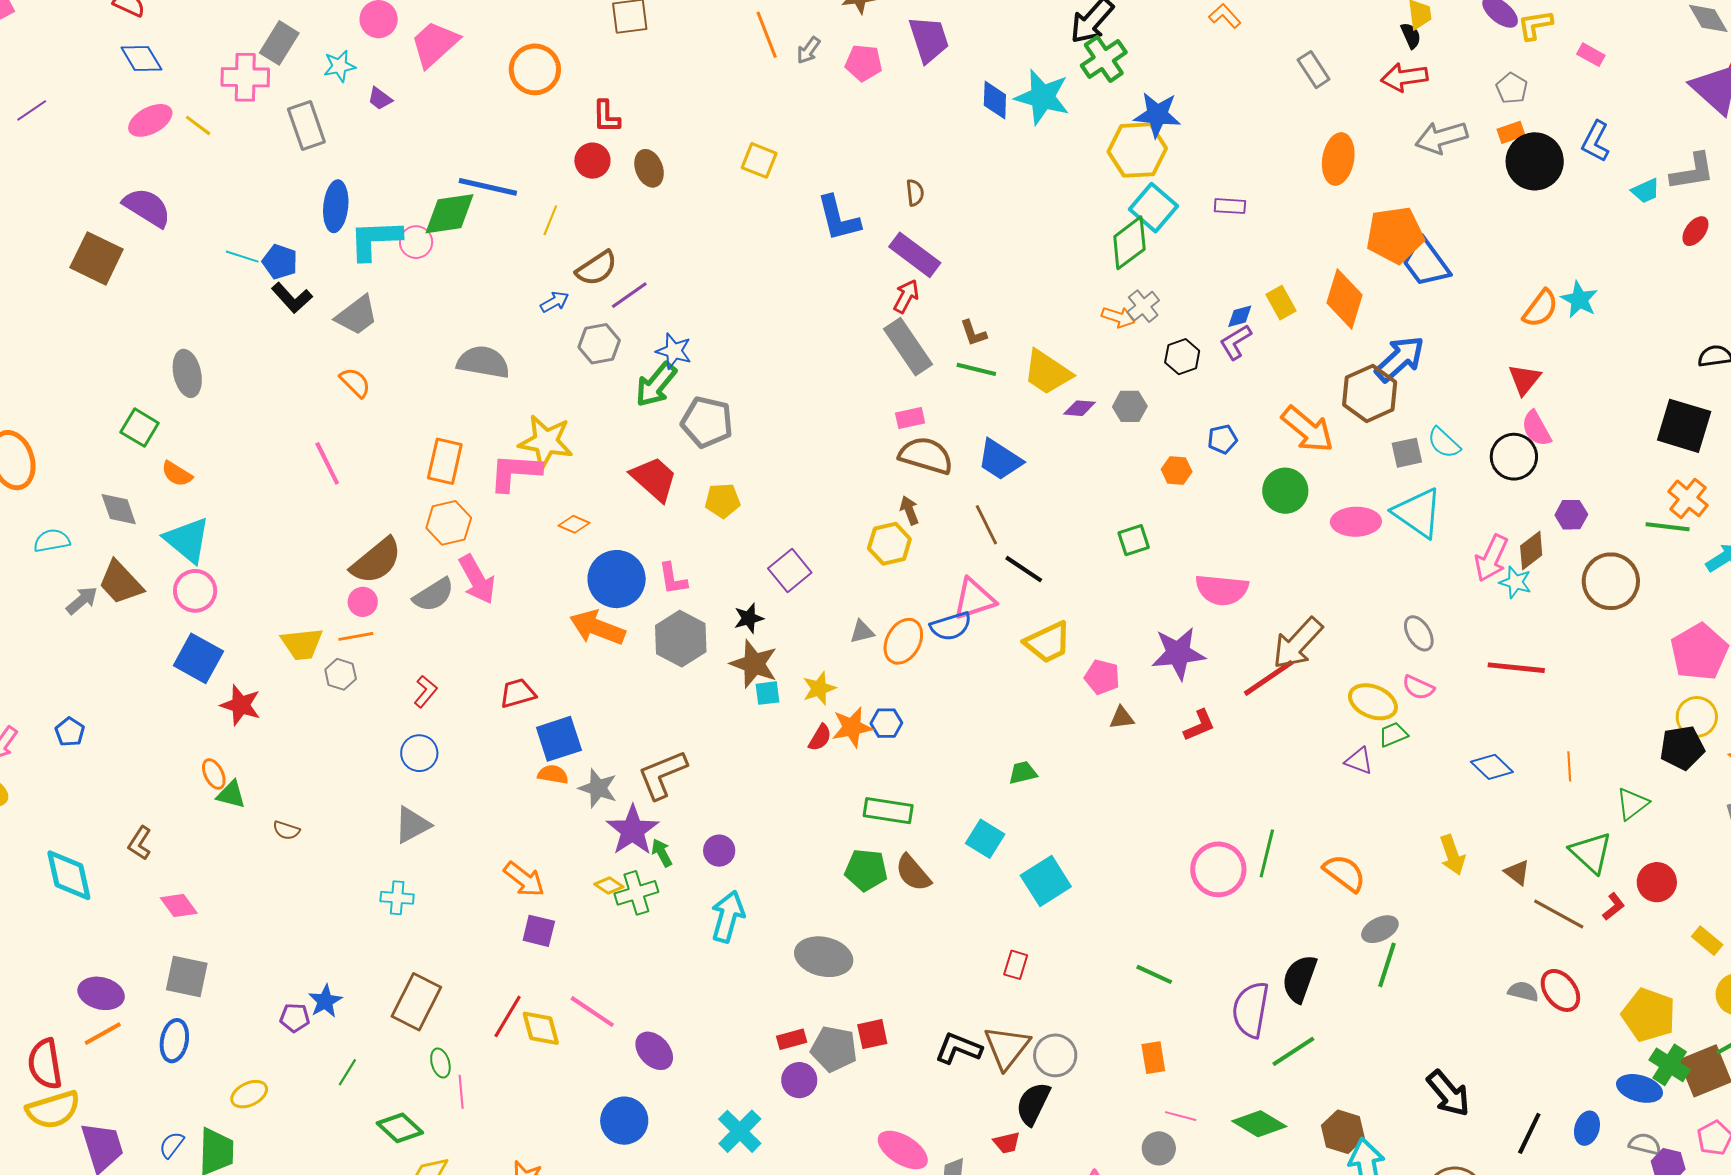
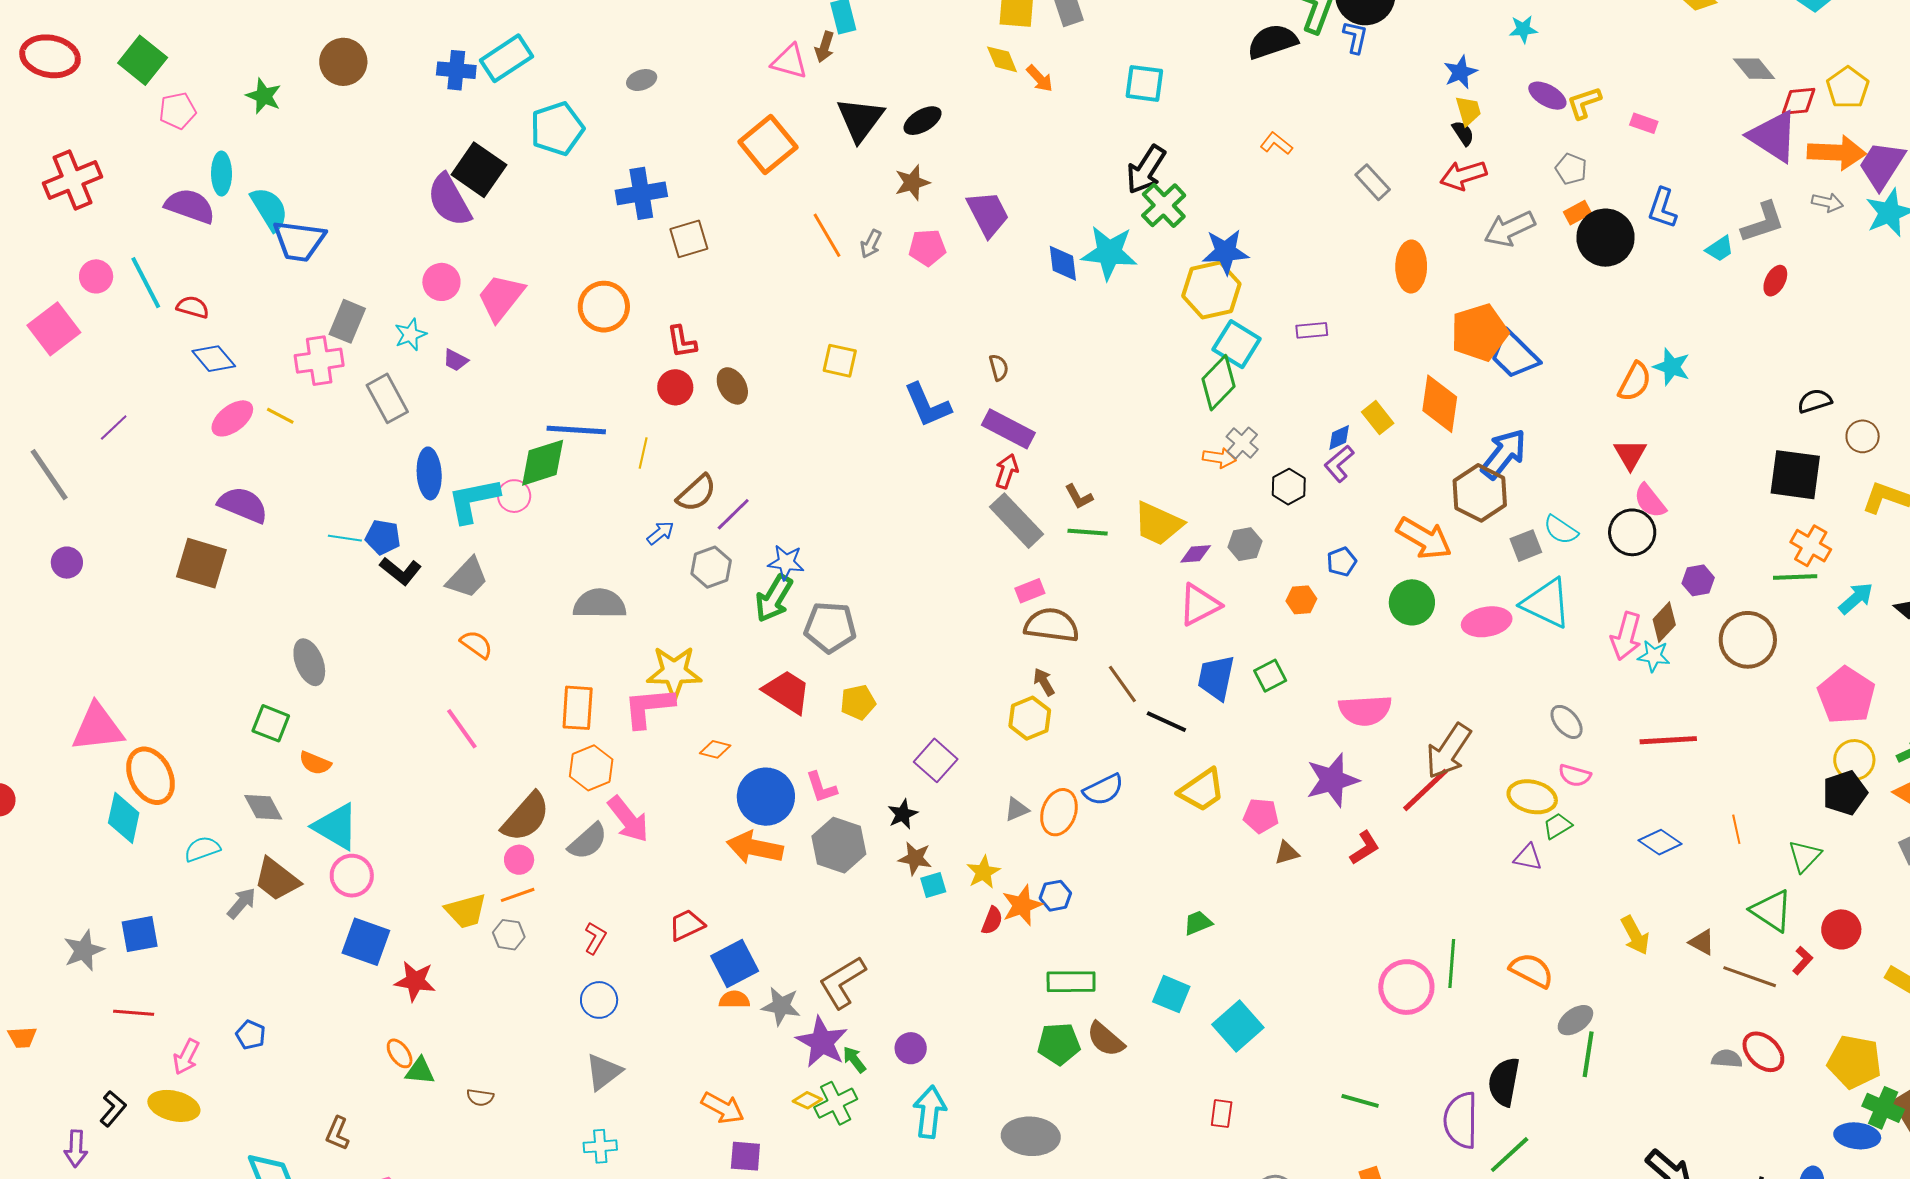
blue trapezoid: (1000, 460) -> (1216, 678), moved, turned 78
pink triangle: (974, 599) -> (1199, 605), moved
brown star: (754, 664) -> (915, 858), size x0.7

